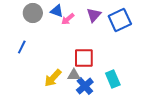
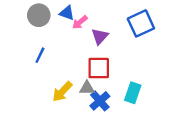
purple triangle: (94, 15) -> (100, 36), moved
blue line: (22, 47) -> (40, 55), moved
cyan rectangle: (113, 79) -> (133, 93), turned 42

